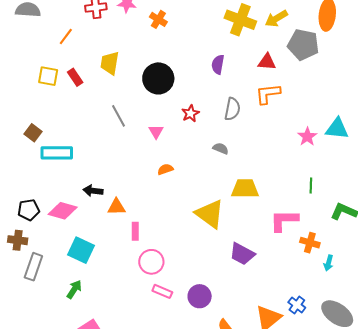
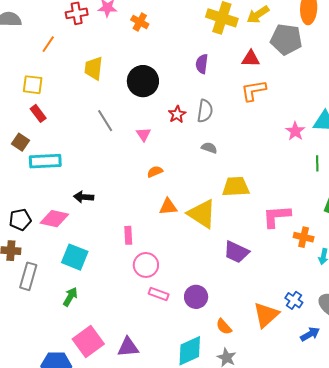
red rectangle: (75, 77) -> (38, 113), moved
gray semicircle: (232, 109) -> (205, 111), moved
green line: (311, 185) -> (317, 163), moved
orange triangle: (117, 207) -> (168, 207), moved

